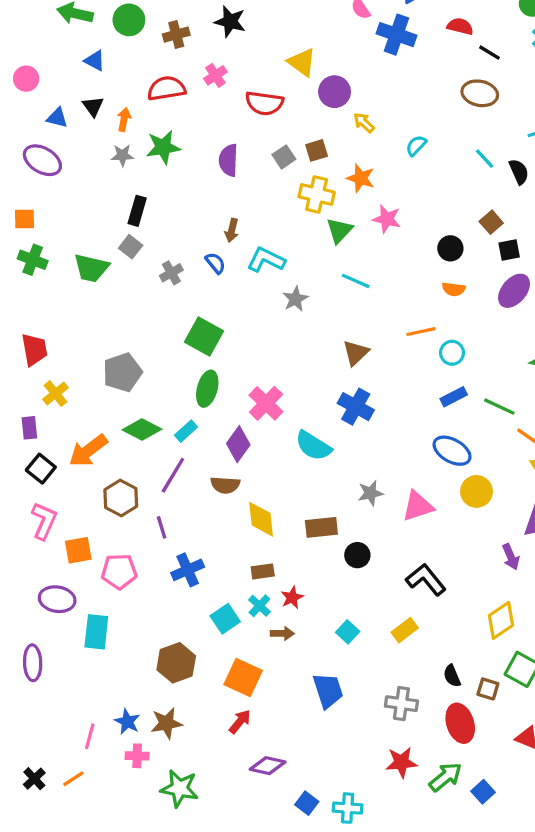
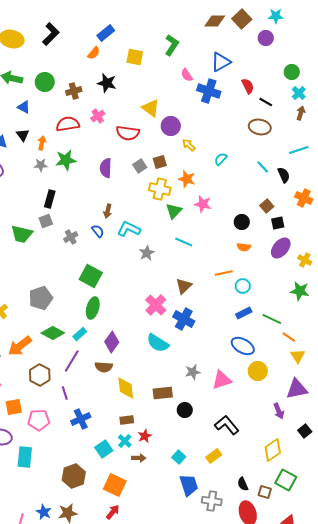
red semicircle: (460, 26) -> (248, 86), turned 49
gray square: (131, 247) -> (46, 221), turned 32
pink cross: (266, 403) -> (156, 305), moved
blue trapezoid: (328, 691) -> (189, 485), moved

